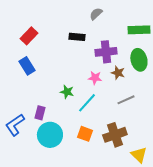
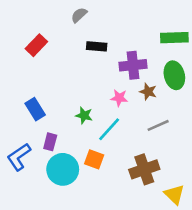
gray semicircle: (96, 14) -> (79, 15), moved
blue rectangle: (27, 66) -> (35, 109), moved
orange square: (85, 134) -> (94, 159), moved

